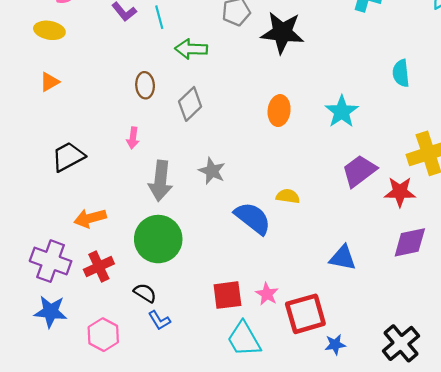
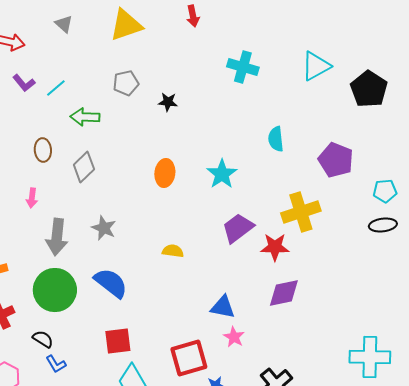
cyan line: (159, 17) -> (56, 88), turned 65
black star: (282, 33) -> (168, 102), size x0.5
blue semicircle: (253, 218) -> (111, 283), moved
pink star: (267, 294) -> (234, 337), moved

